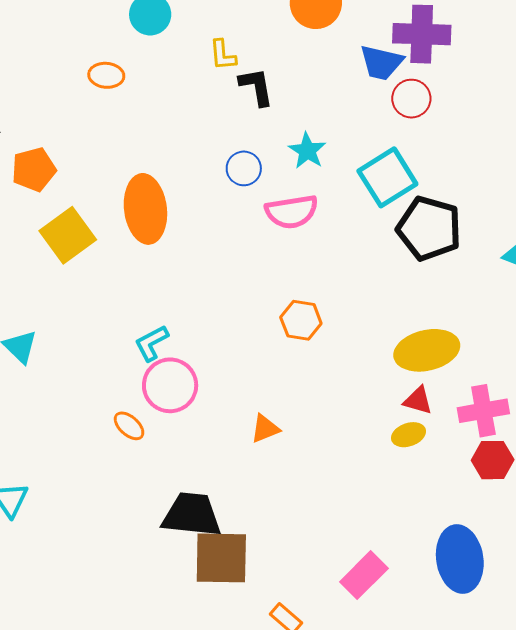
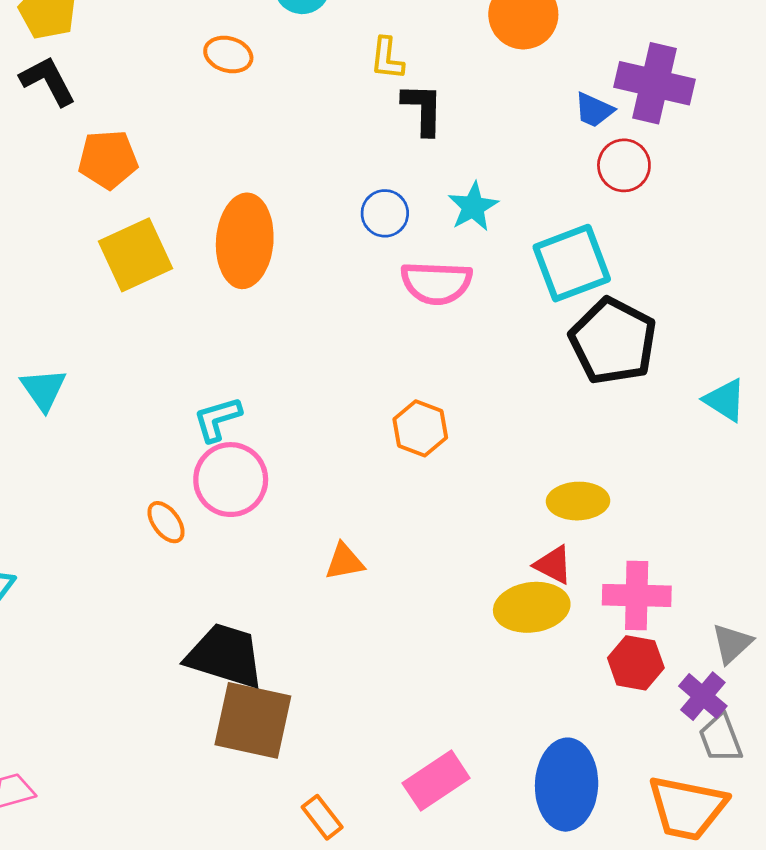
blue trapezoid: (381, 62) -> (594, 110), size x0.7
yellow ellipse: (427, 350) -> (578, 501), size x0.7
yellow ellipse: (408, 435) -> (532, 607), size x1.6

